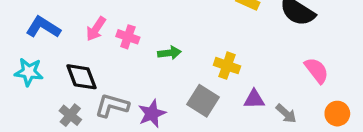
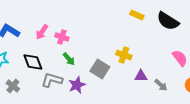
green arrow: (169, 53) -> (69, 59), moved, turned 56
gray square: (203, 101) -> (100, 69), moved
gray cross: (70, 115) -> (13, 86), moved

